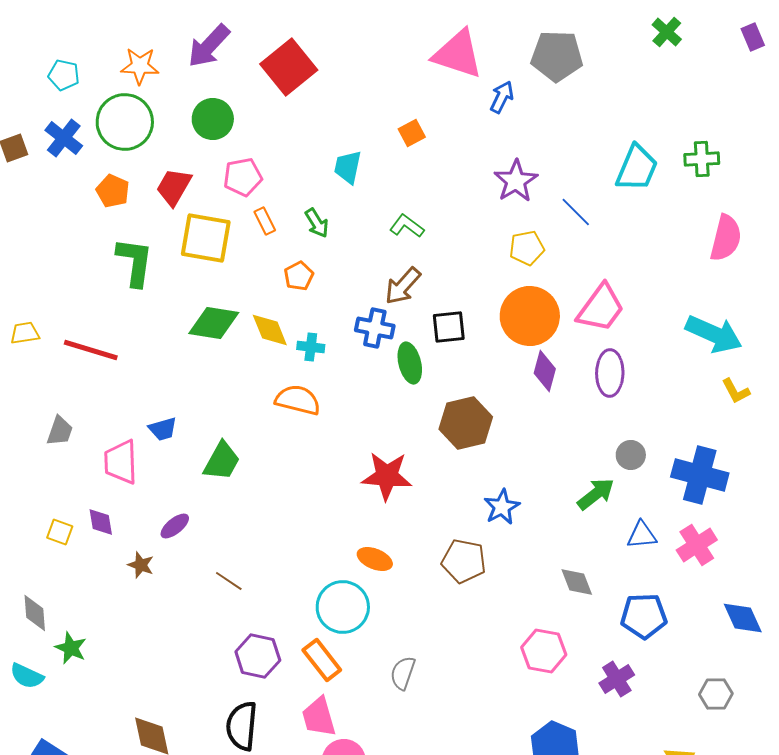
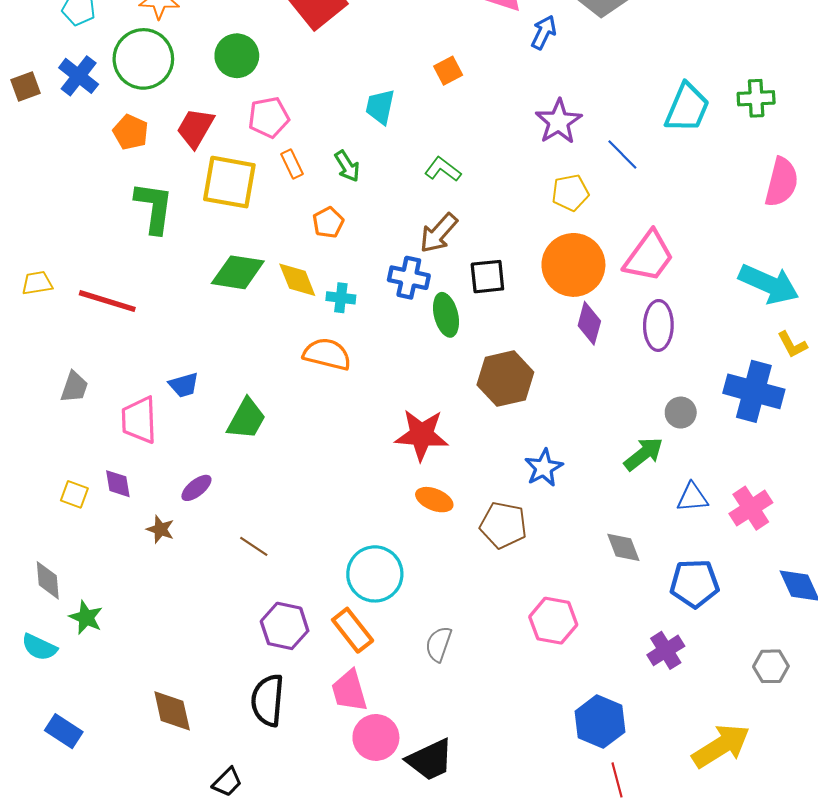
blue cross: (700, 475) -> (754, 391), moved
orange ellipse: (375, 559) -> (434, 500), moved
pink hexagon: (544, 651) -> (553, 621), moved

